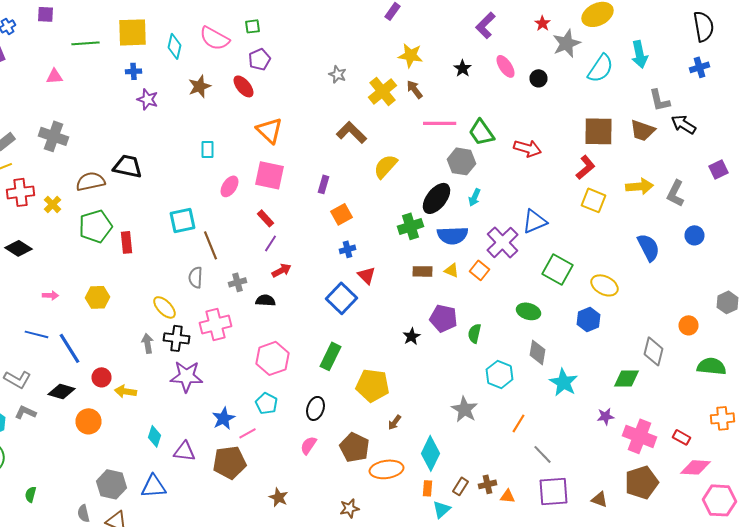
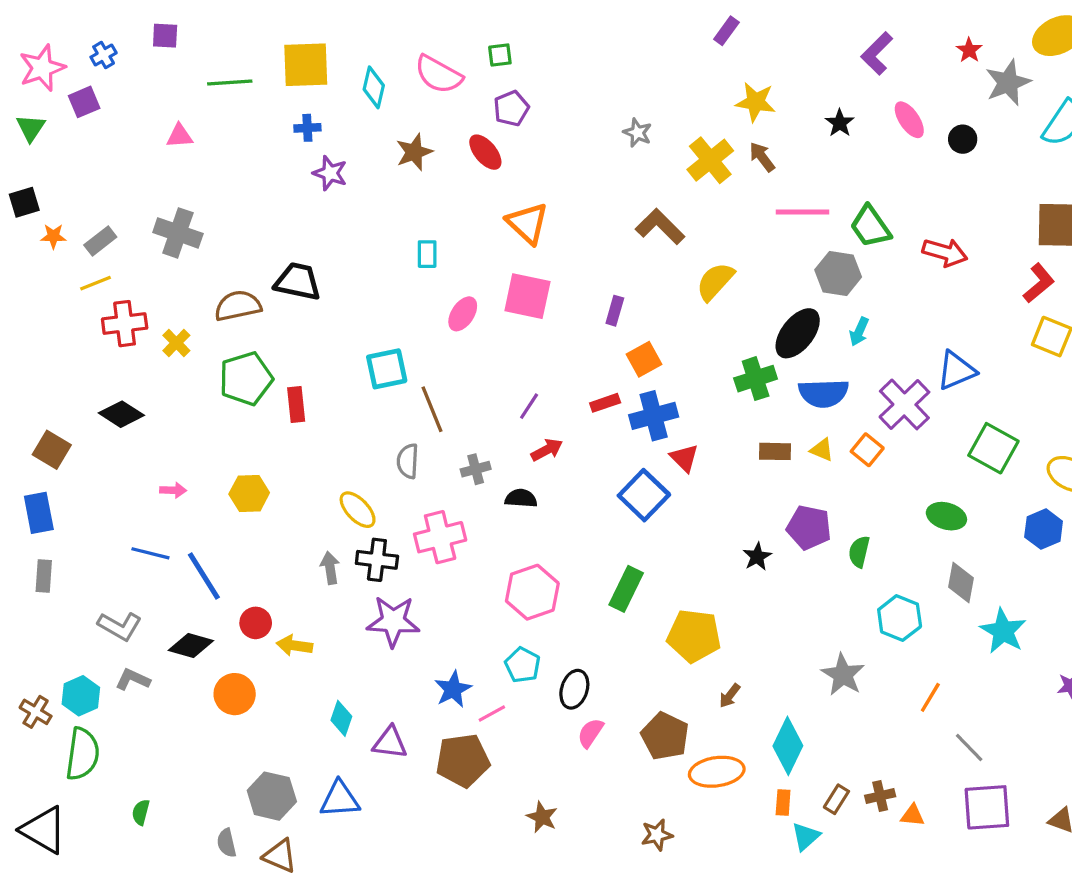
red rectangle: (266, 218) -> (605, 403), moved, turned -66
blue cross: (348, 249) -> (654, 416), size x1.8
black ellipse: (316, 408) -> (574, 689), moved

